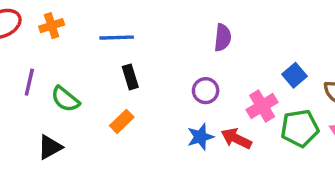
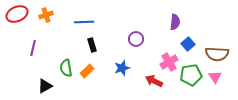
purple semicircle: (223, 38) -> (175, 22), moved
purple circle: (206, 91) -> (136, 39), moved
green semicircle: (65, 99) -> (66, 68), moved, turned 42
blue star: (200, 137) -> (122, 68), moved

